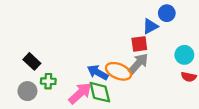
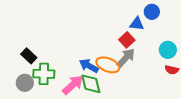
blue triangle: (150, 26) -> (137, 24), turned 35
red square: (139, 44) -> (127, 40), turned -35
green cross: (48, 81) -> (44, 74), size x1.5

